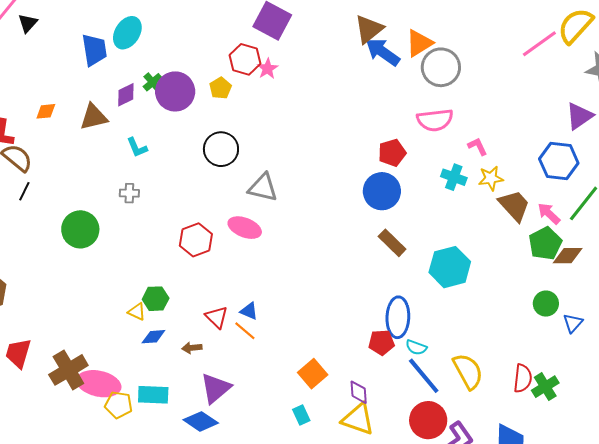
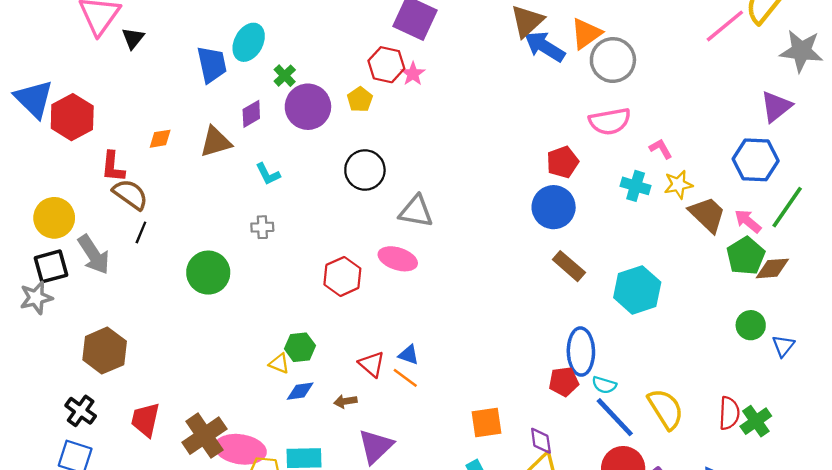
green cross: (153, 82) -> (285, 76), moved
orange square: (313, 374) -> (486, 423), turned 36

